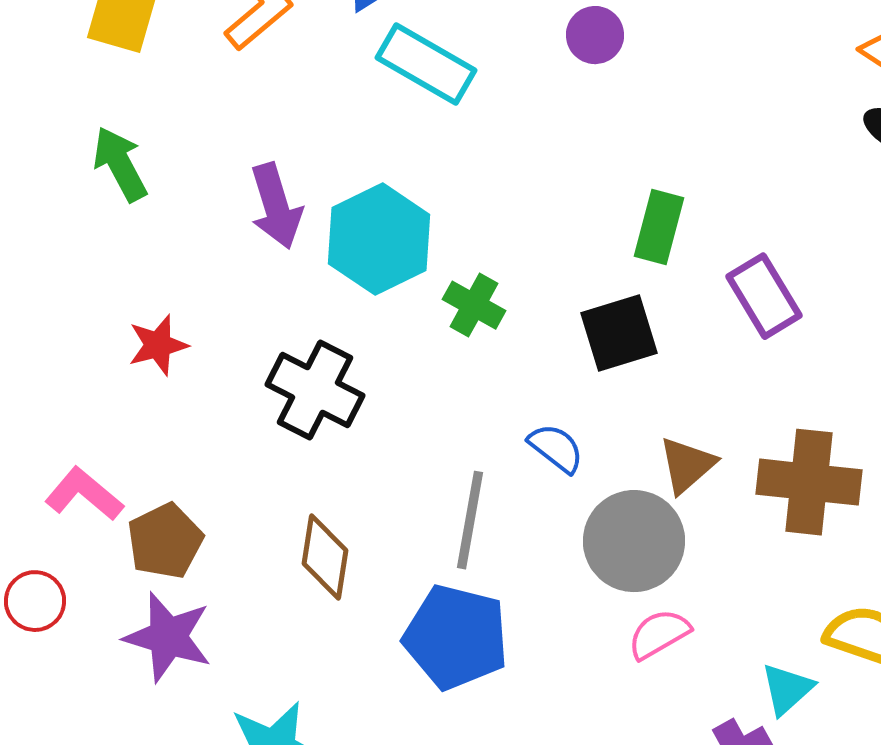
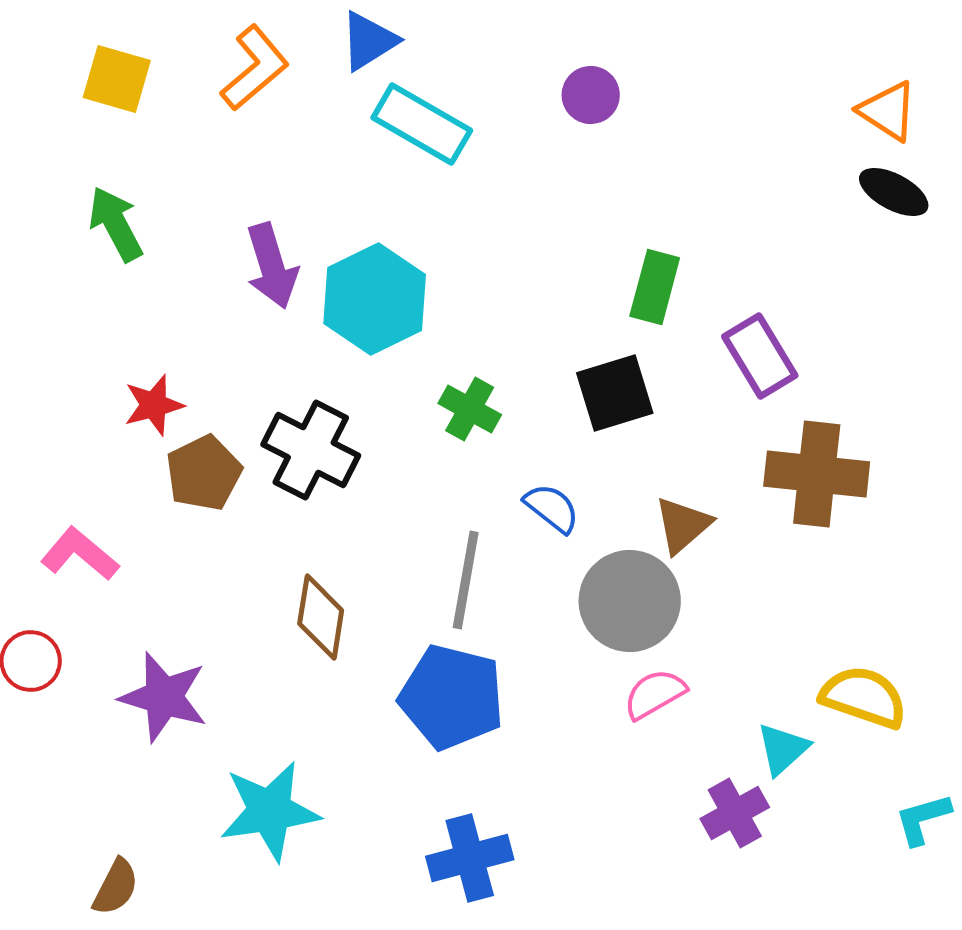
green cross: (474, 305) -> (470, 409), moved
brown cross: (809, 482) -> (817, 474), moved
brown pentagon: (165, 541) -> (204, 473), moved

